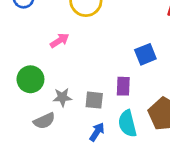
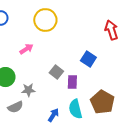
blue square: (145, 54) -> (88, 59), turned -35
gray square: (94, 100) -> (56, 72), moved, turned 32

